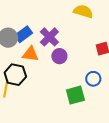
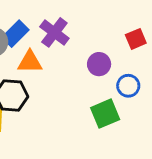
purple circle: (59, 56) -> (99, 64), moved

